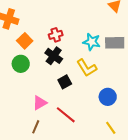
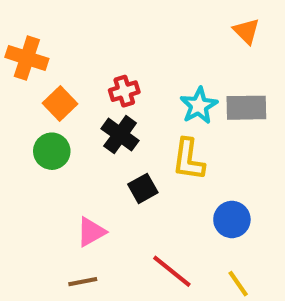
cyan star: (92, 42) -> (199, 106), turned 30
yellow L-shape: (87, 68) -> (188, 159), turned 40
red line: (66, 115) -> (172, 271), moved
brown line: (36, 127) -> (83, 282), turned 56

